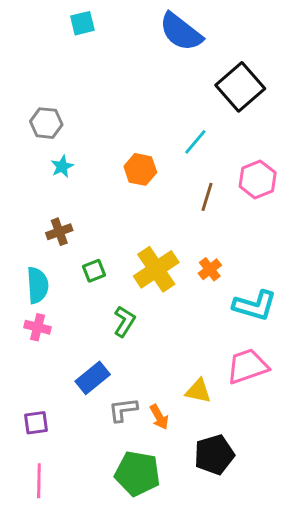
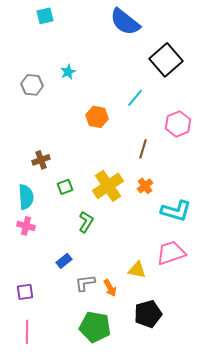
cyan square: (82, 23) -> (45, 16), moved
cyan star: (62, 167) -> (68, 72), moved
brown line: (207, 197) -> (143, 149), moved
blue rectangle: (93, 378) -> (64, 261), size x0.7

